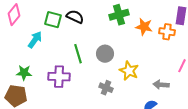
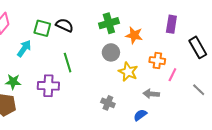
orange cross: (167, 32) -> (157, 61), moved
gray circle: (105, 54) -> (111, 52), moved
yellow star: (129, 71) -> (128, 72), moved
gray cross: (106, 88) -> (108, 103), moved

